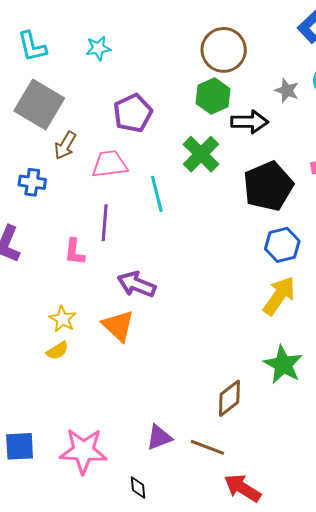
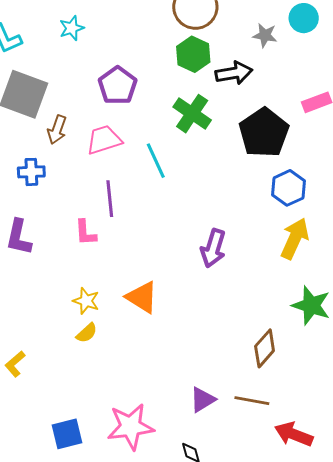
purple arrow: (137, 284) -> (213, 248), moved, turned -84

